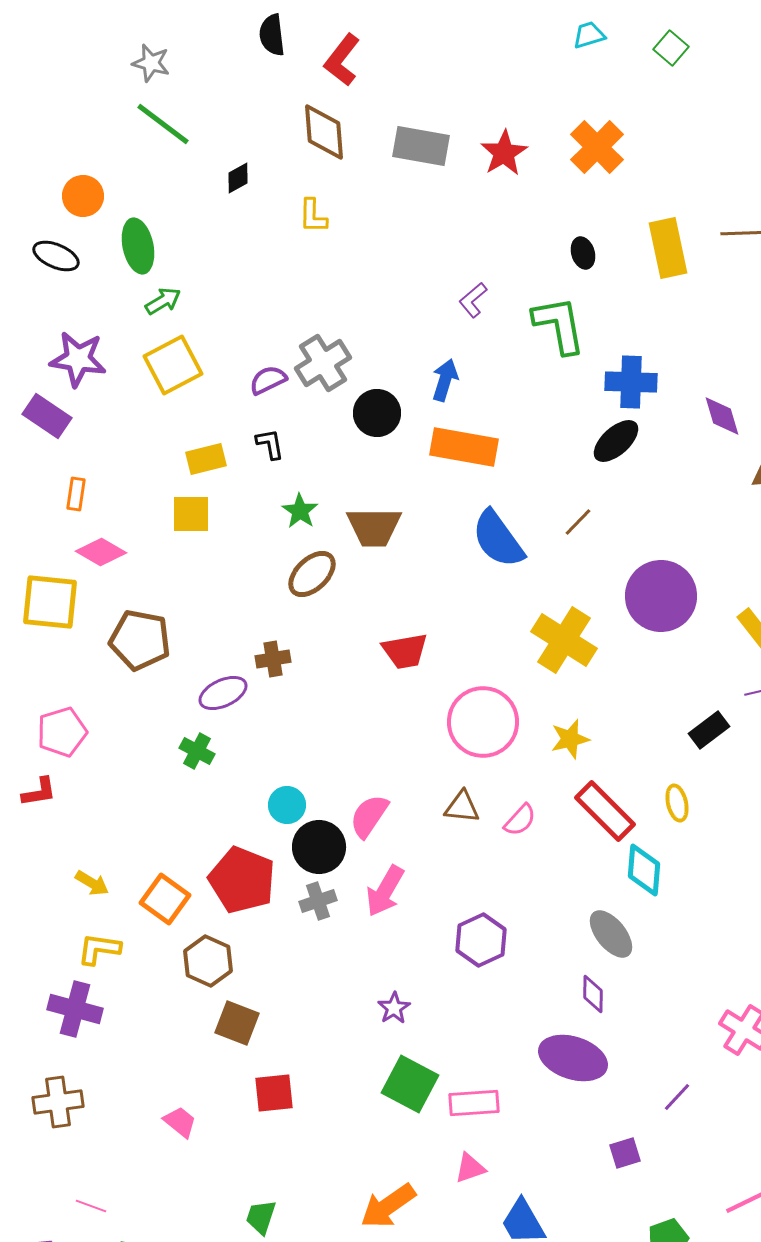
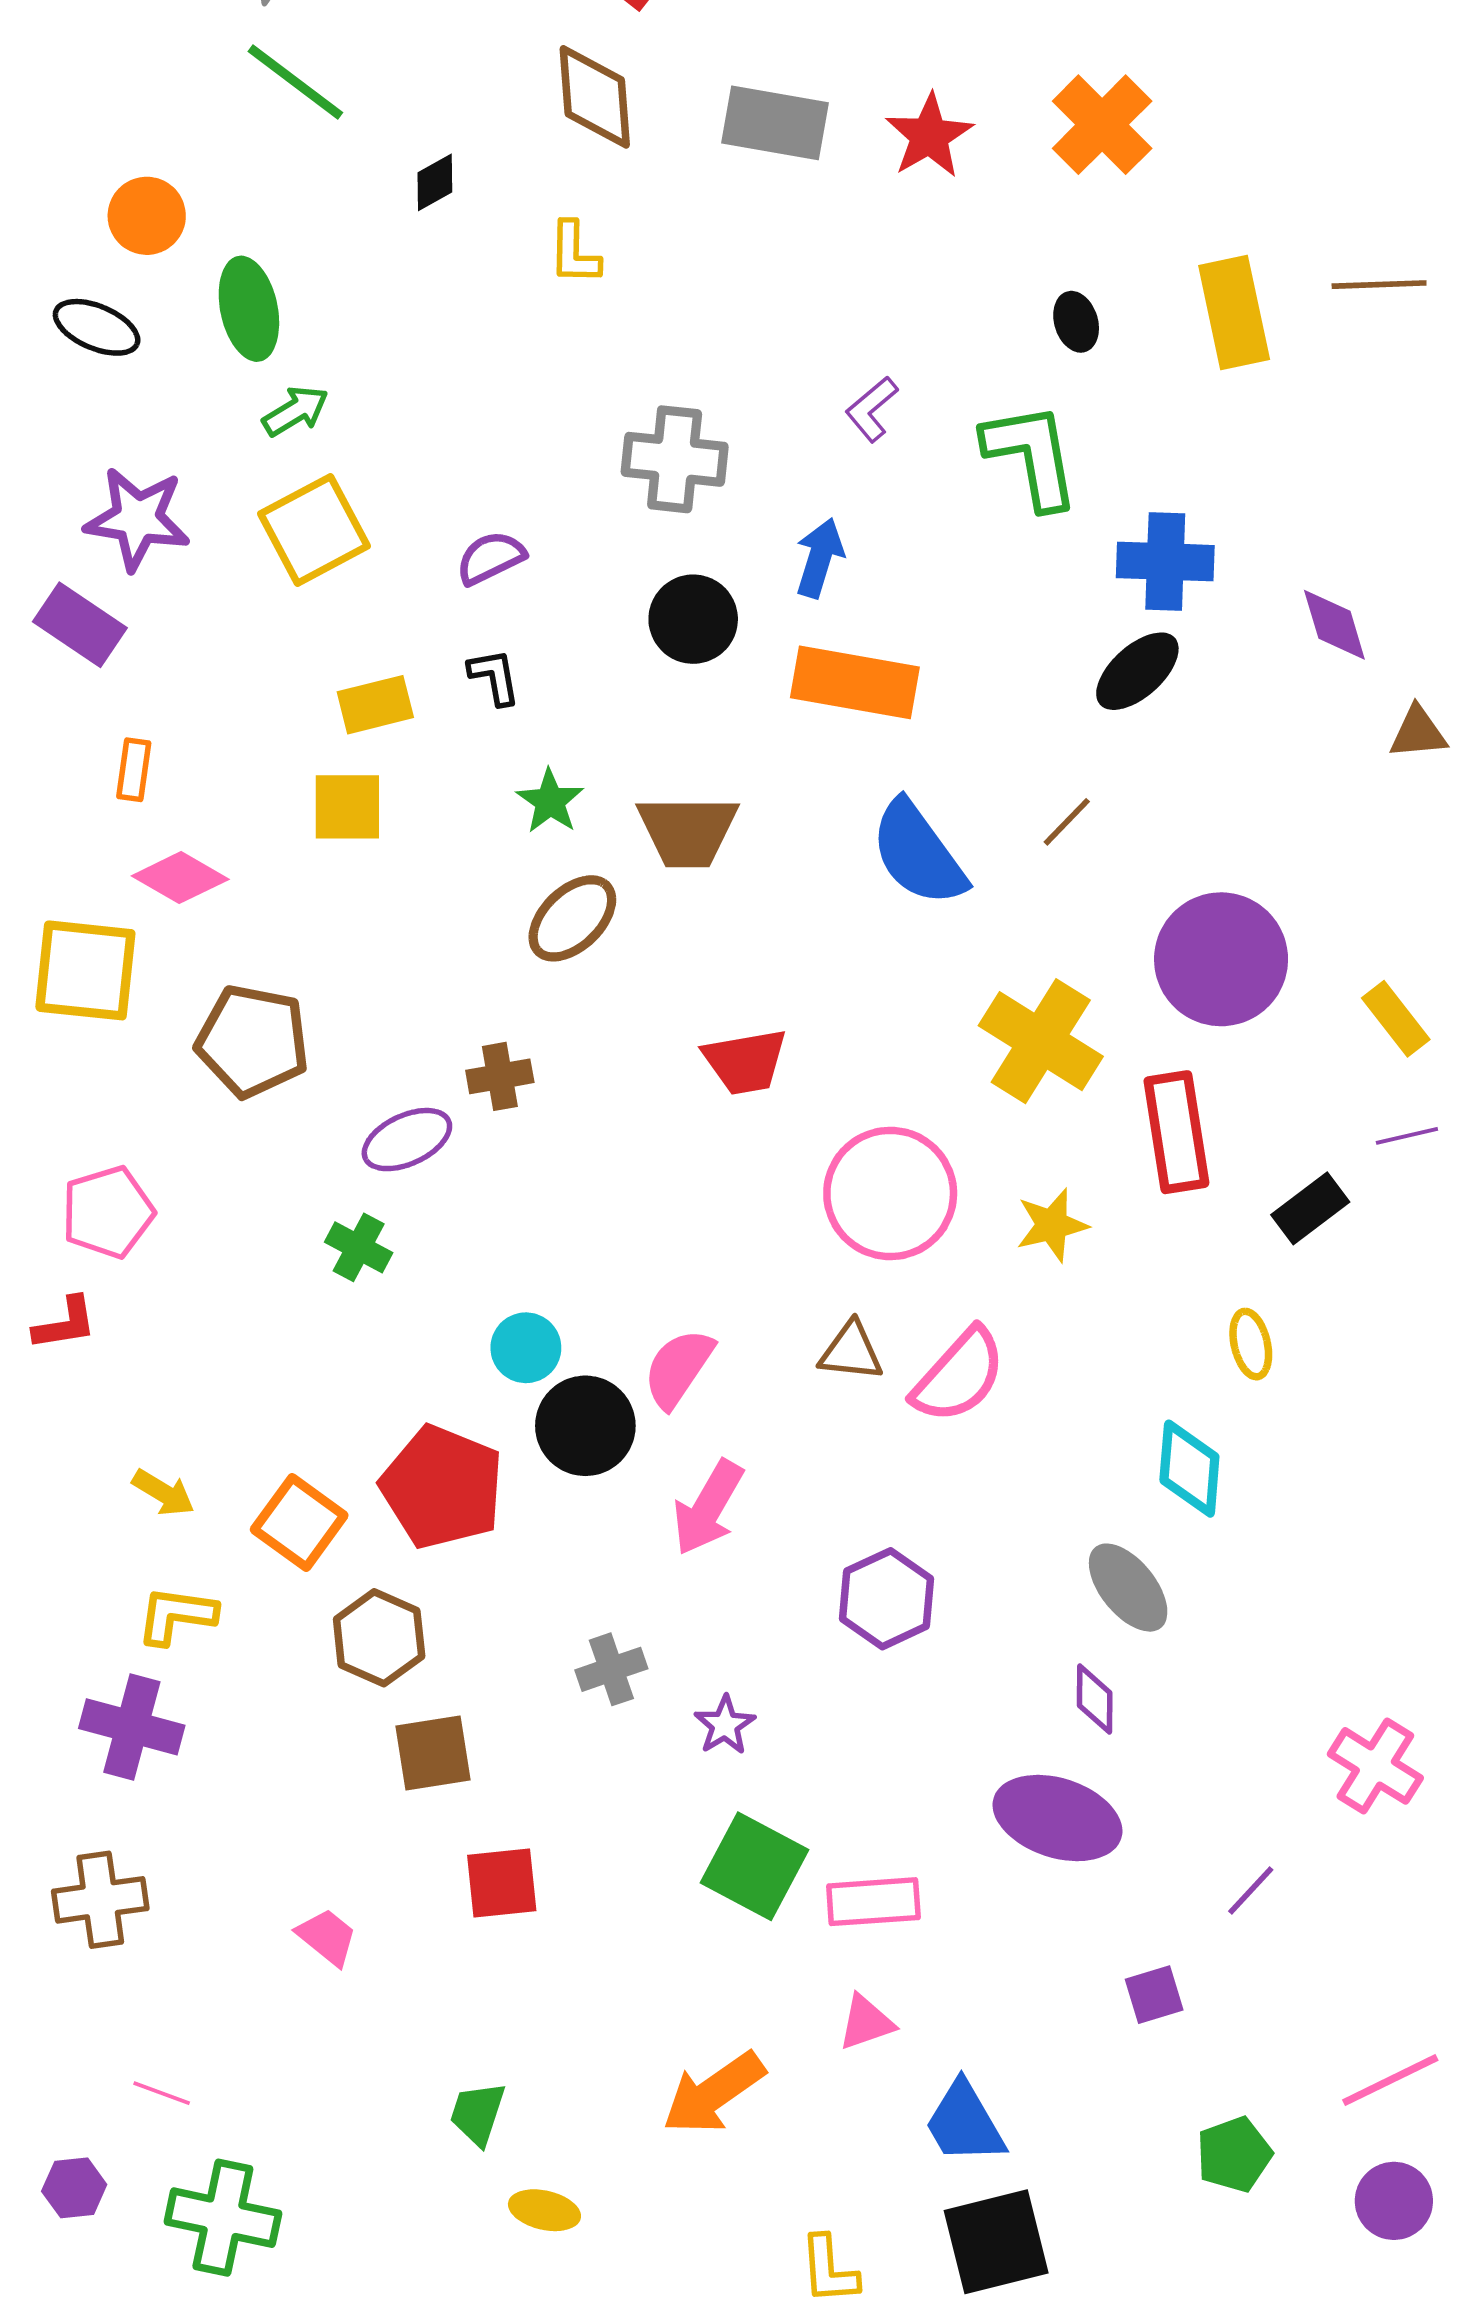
gray cross: (323, 363) -> (675, 459), moved, turned 38
red rectangle: (605, 811) -> (1176, 1132), moved, turned 36
pink semicircle: (520, 820) -> (959, 1376), size x1.6
gray cross: (318, 901) -> (611, 1669), moved
brown square: (237, 1023) -> (433, 1753), turned -30

